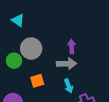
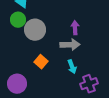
green circle: (14, 61) -> (18, 20), moved
orange square: (37, 81) -> (41, 62), turned -32

